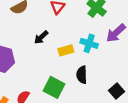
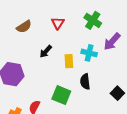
yellow rectangle: (66, 50) -> (69, 61), turned -72

